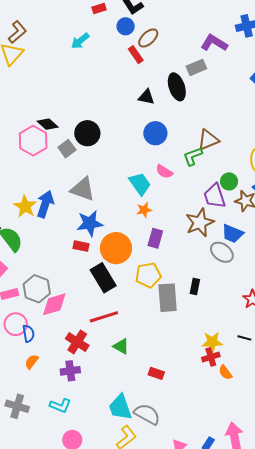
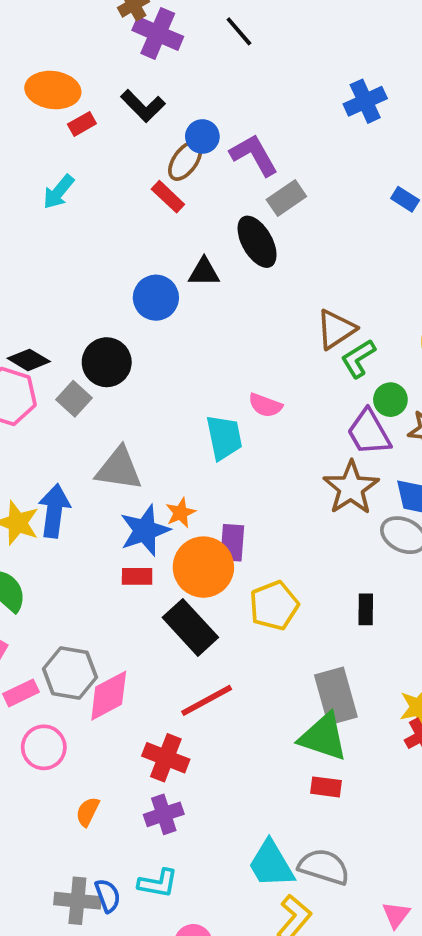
blue circle: (126, 26) -> (202, 137), moved
purple L-shape: (214, 43) -> (254, 155), moved, turned 40
blue circle: (155, 133) -> (156, 298), moved
green L-shape: (193, 156) -> (358, 358), moved
cyan trapezoid: (140, 184) -> (224, 437), turned 35
orange star: (144, 210) -> (181, 513), moved
purple rectangle: (155, 238) -> (232, 543), moved
gray rectangle: (168, 298) -> (336, 696), moved
blue semicircle: (28, 334) -> (108, 896), moved
green triangle: (121, 346) -> (323, 737), moved, size x1.6

